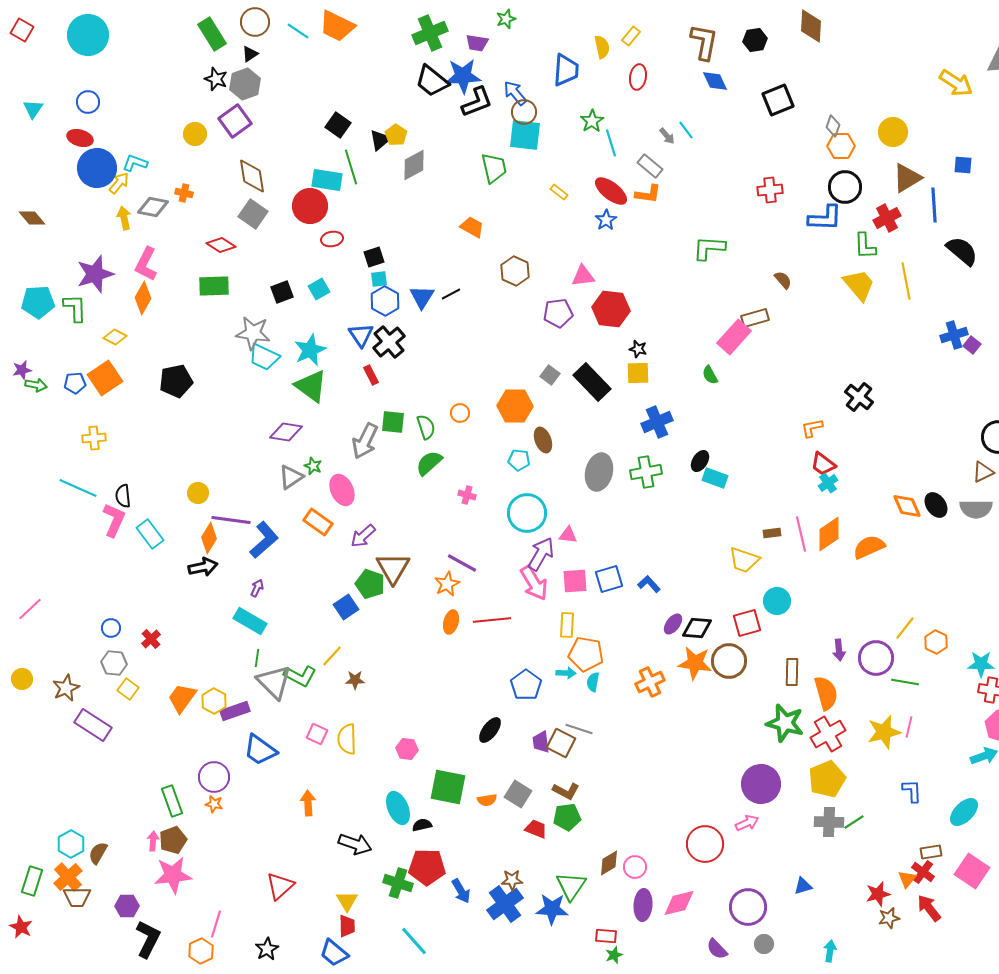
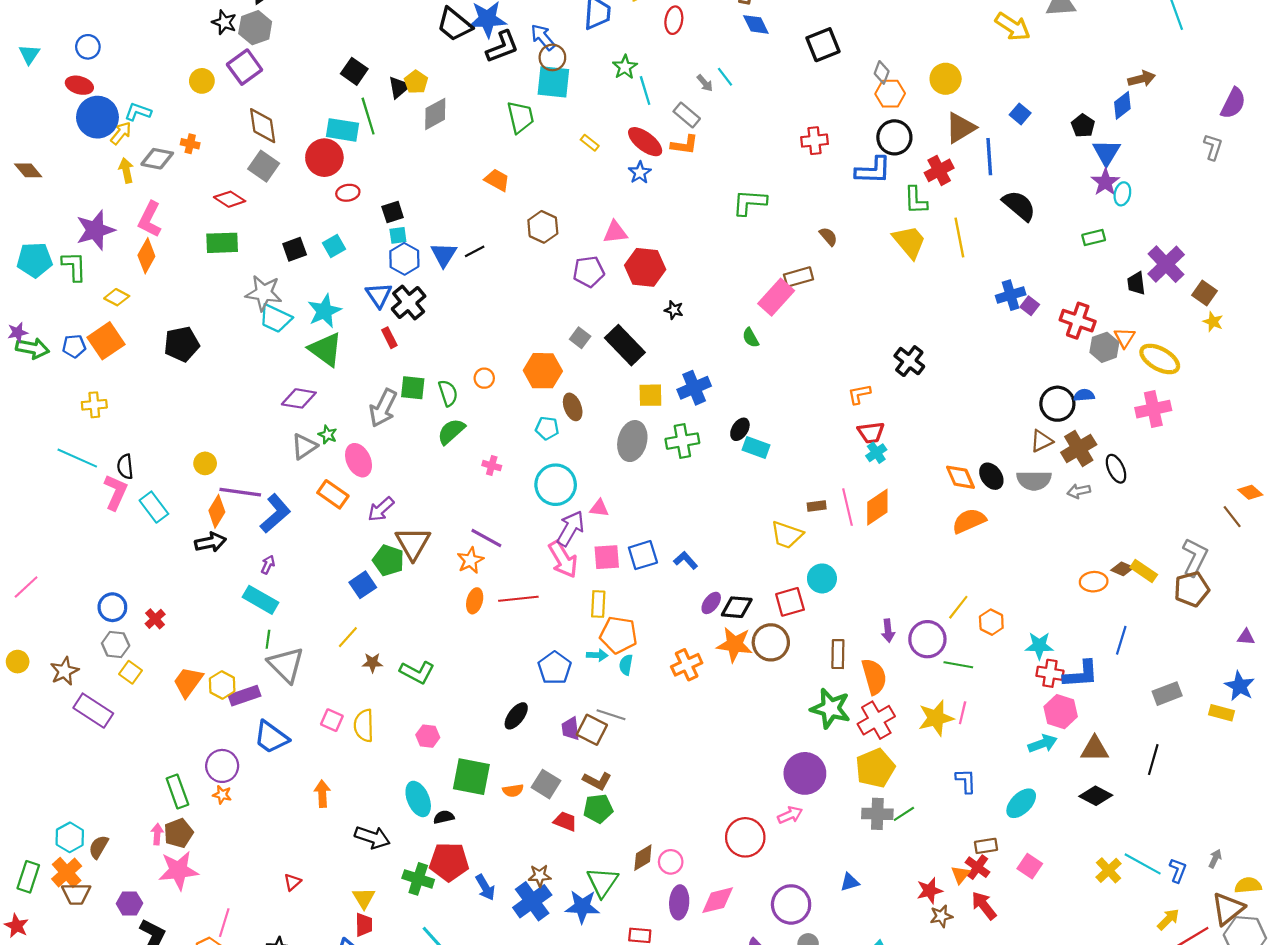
blue square: (963, 165) -> (1020, 114), turned 36
yellow square: (638, 373) -> (650, 395), moved
green arrow: (36, 385) -> (32, 348), size x1.4
red trapezoid: (823, 464) -> (871, 432), turned -44
orange semicircle: (869, 547) -> (969, 521), moved
blue circle: (111, 628) -> (112, 607), size x1.4
green L-shape: (300, 676) -> (417, 672), moved
pink square: (972, 871) -> (1030, 866), size x0.7
red triangle: (280, 886) -> (292, 882), size x0.6

